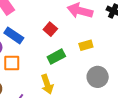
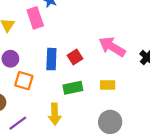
blue rectangle: (14, 35) -> (51, 59), moved, turned 42

